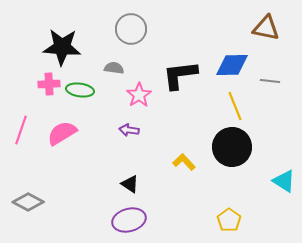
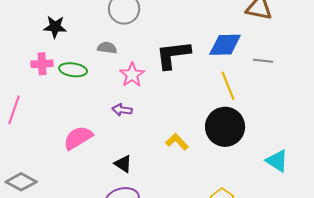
black star: (62, 47) -> (55, 27), size x0.6
pink semicircle: (62, 133) -> (78, 138), moved

